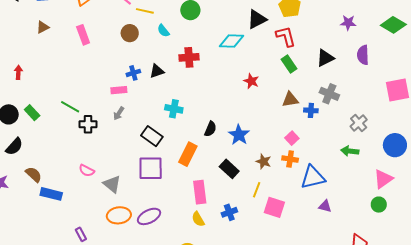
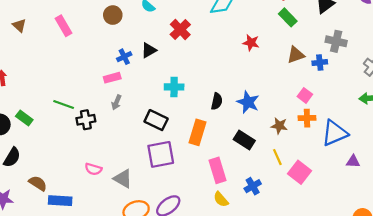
brown triangle: (43, 27) -> (19, 25), turned -40
red cross: (189, 57) -> (180, 29), turned -30
yellow line: (257, 190) -> (277, 157), turned -35
pink square: (274, 207) -> (300, 172), turned 30

